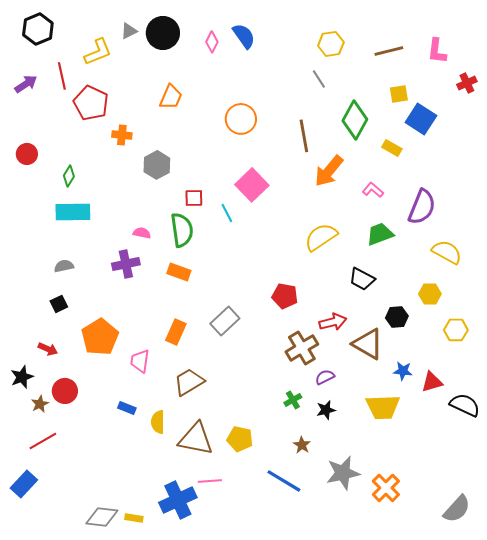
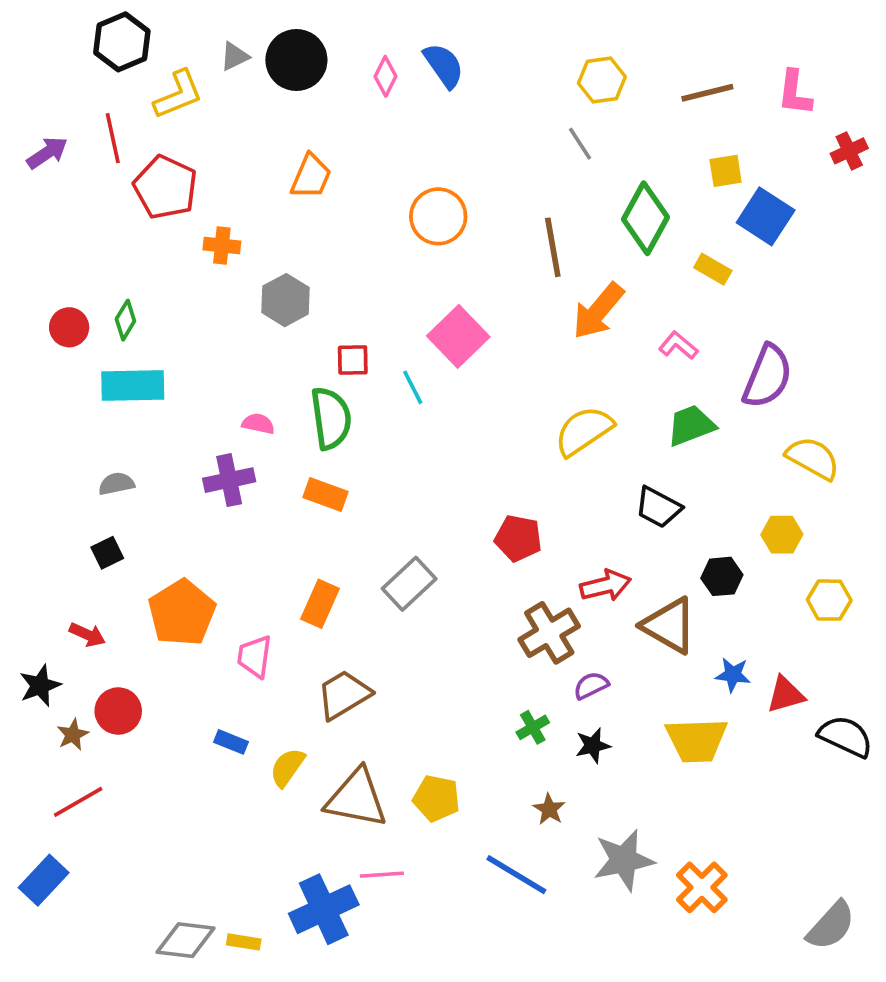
black hexagon: (38, 29) -> (122, 42), moved
red circle: (27, 154) -> (69, 327), moved
yellow semicircle: (158, 422) -> (287, 767), turned 35

